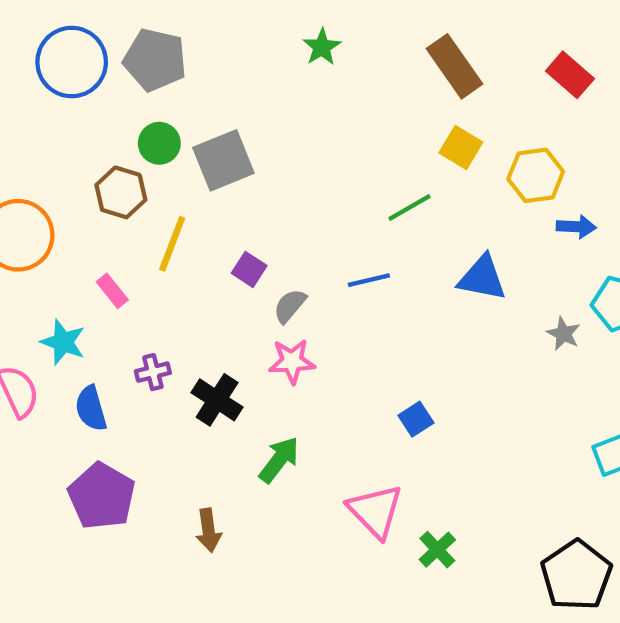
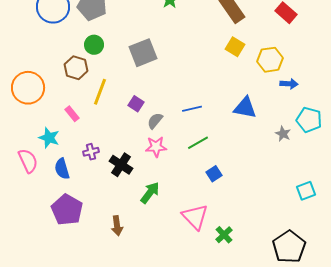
gray square: (223, 160) -> (143, 53), moved
green line: (410, 207) -> (198, 143), moved

